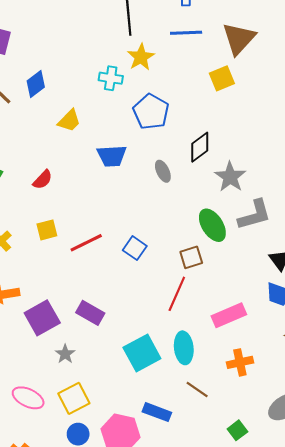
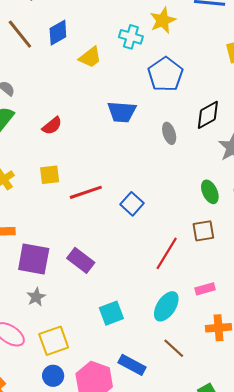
yellow trapezoid: (69, 121) -> (90, 57), moved
green ellipse: (212, 225) -> (210, 192), size x0.7
brown square: (191, 257) -> (203, 231), moved
pink rectangle: (229, 315) -> (205, 289), moved, size x0.6
purple square: (42, 318) -> (34, 259), turned 32
cyan ellipse: (184, 348) -> (166, 306), turned 32
cyan square: (142, 353) -> (111, 313), moved, size x0.7
gray star: (65, 354) -> (36, 297), moved

